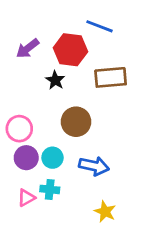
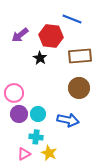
brown circle: (76, 122) -> (79, 88), moved
pink triangle: (26, 198) -> (24, 154), moved
yellow star: (105, 212) -> (49, 153), moved

